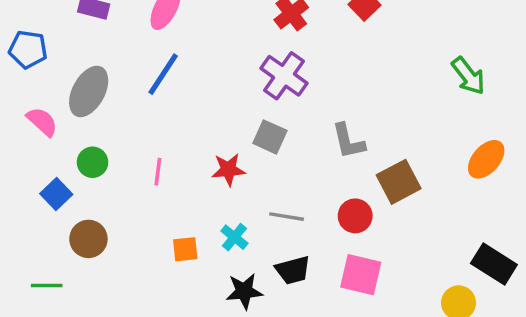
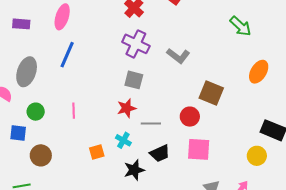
gray L-shape: (348, 141) -> (178, 56), moved, turned -30
red star: (228, 170) -> (127, 108), moved
brown square: (399, 182) -> (211, 93), turned -30
blue square: (56, 194) -> (18, 133), turned -30

